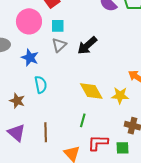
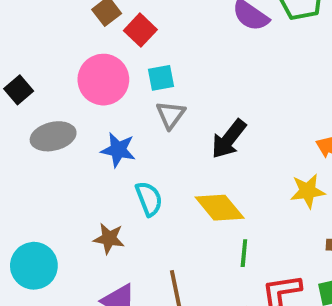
black arrow: (87, 45) -> (229, 139), moved
yellow diamond: (91, 91) -> (220, 208), moved

